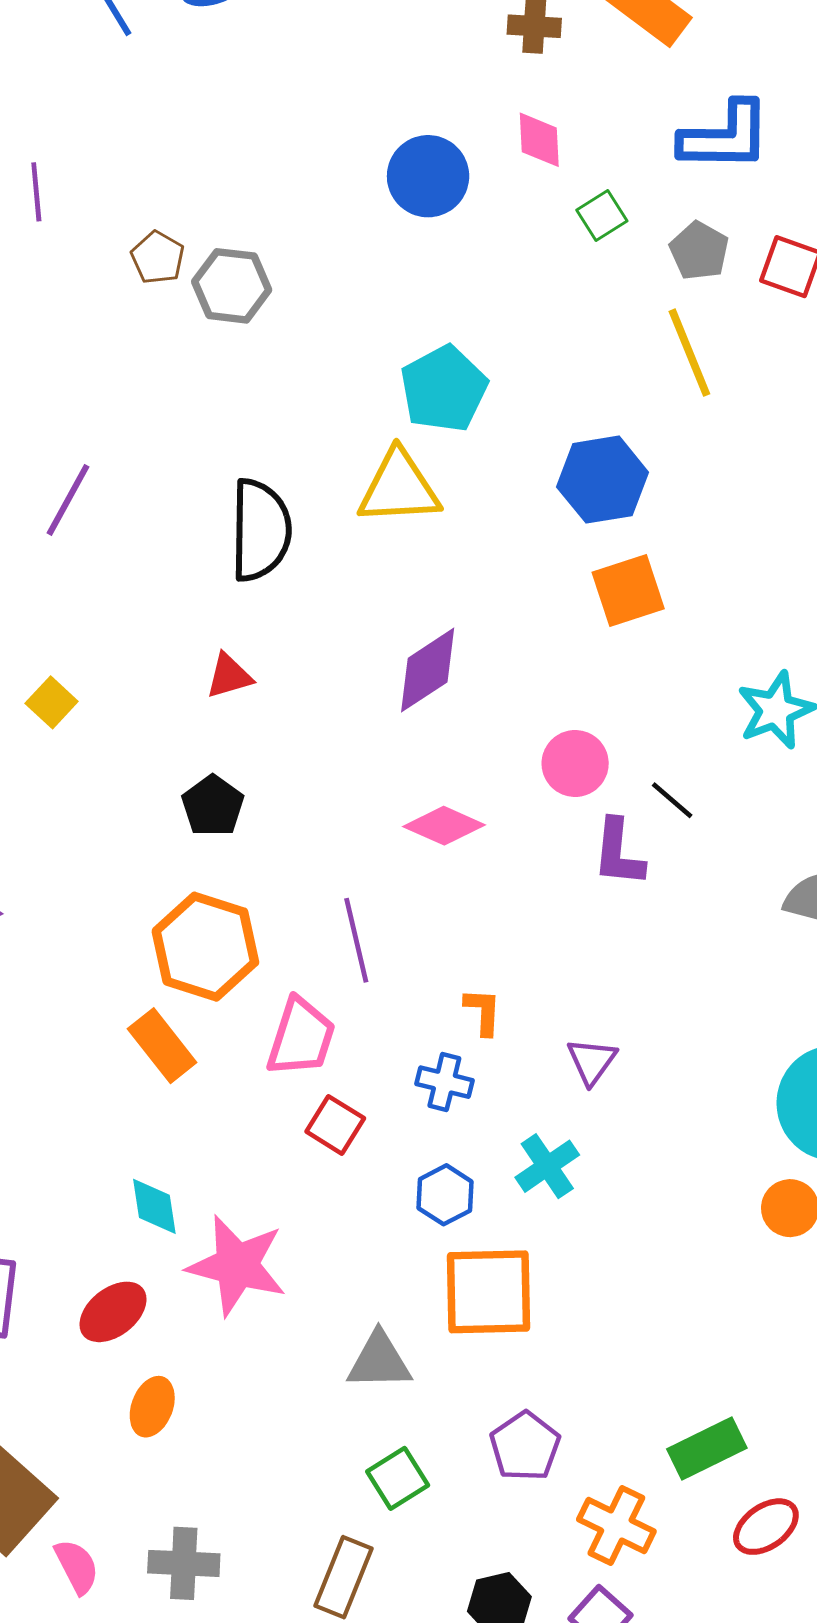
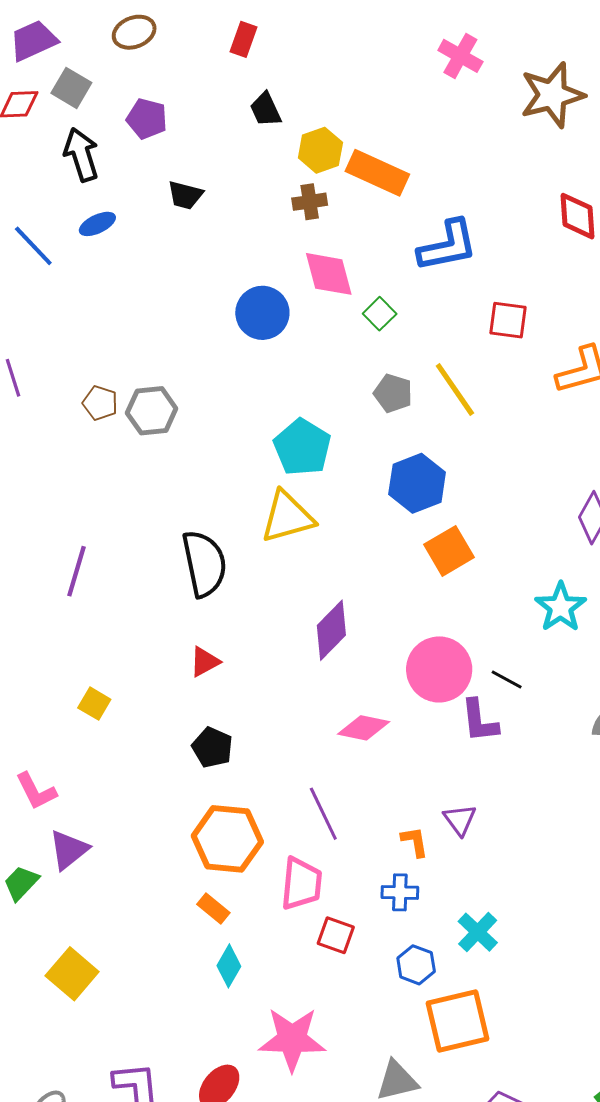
pink diamond: (539, 140) -> (329, 274), size x1.4
gray pentagon: (699, 251) -> (393, 393), moved
pink circle: (575, 763) -> (439, 669), size x1.5
orange rectangle: (162, 1046) -> (213, 909), size x0.7
purple triangle: (592, 1061) -> (460, 820), moved
cyan diamond: (154, 1206) -> (229, 966), moved, turned 51

